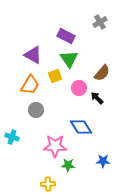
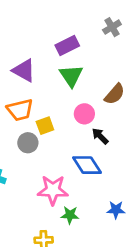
purple rectangle: (66, 36) -> (67, 45), turned -54
yellow square: (55, 76) -> (45, 126), moved
orange trapezoid: (30, 85) -> (20, 110), turned 45
black arrow: (97, 98) -> (100, 136), moved

